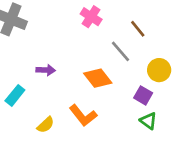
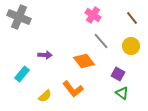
pink cross: (91, 17) -> (93, 15), moved
brown line: (138, 29) -> (132, 18), moved
yellow circle: (159, 70) -> (131, 46), moved

